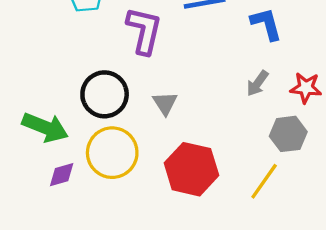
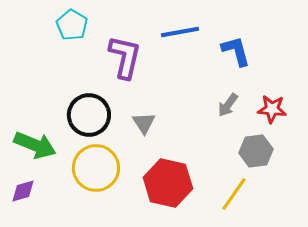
purple diamond: (62, 175) -> (23, 191), moved

